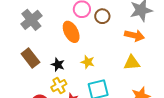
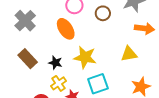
brown circle: (102, 16) -> (103, 13), moved
orange arrow: (134, 36) -> (144, 28), moved
yellow star: (88, 62) -> (85, 57), size x1.6

